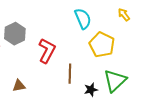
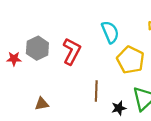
red L-shape: (47, 51) -> (72, 51), moved

